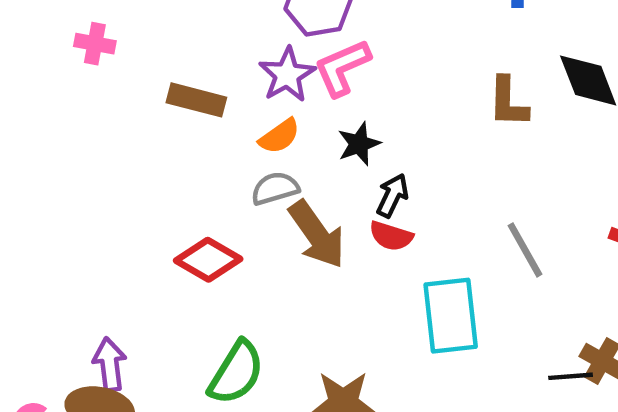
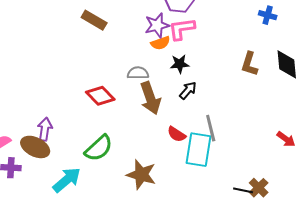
brown rectangle: (196, 100) -> (94, 20), moved
orange semicircle: (279, 136) -> (160, 43), moved
red semicircle: (391, 236) -> (176, 134), moved
gray line: (525, 250) -> (211, 128), moved

